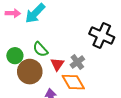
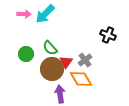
black cross: (102, 36) -> (108, 35), size x0.7
brown circle: (30, 72) -> (52, 69), moved

